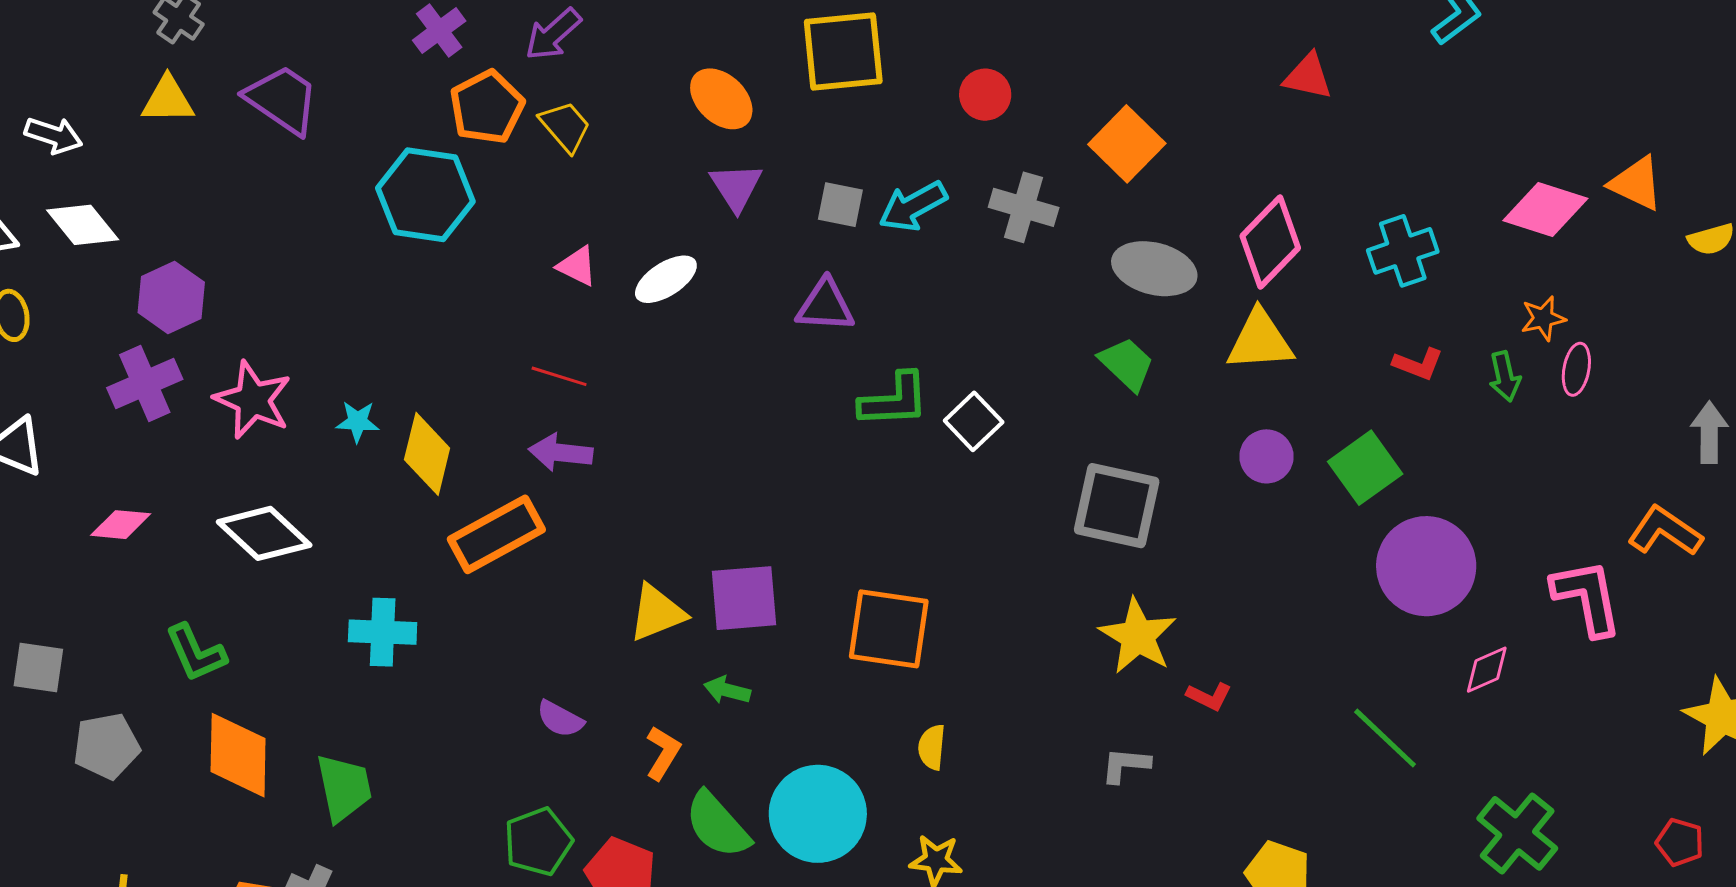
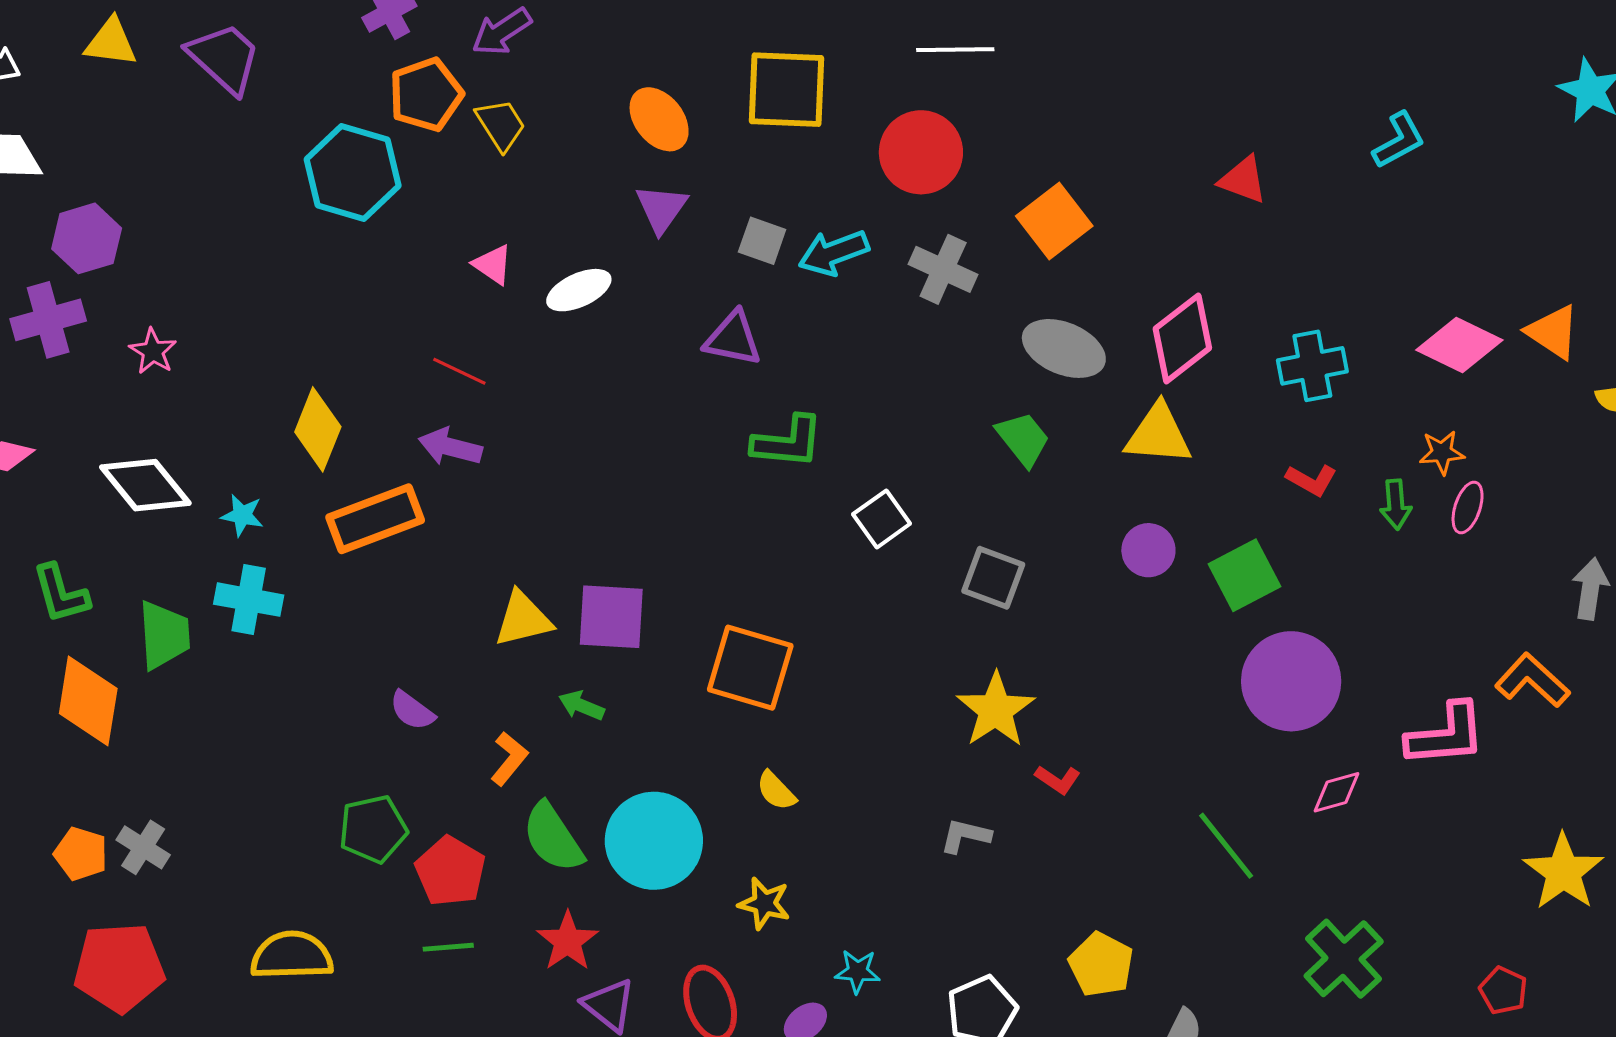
red circle: (985, 95) -> (921, 152), size x1.6
pink star: (253, 400) -> (153, 351), size x0.6
white square: (974, 421) -> (882, 519), moved
cyan star: (358, 422) -> (242, 515), moved
gray square: (1117, 506) -> (993, 578), size x0.7
pink L-shape: (1587, 597) -> (1446, 735), turned 88
yellow semicircle: (932, 747) -> (776, 791), turned -57
green trapezoid: (344, 788) -> (164, 635), moved

